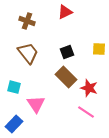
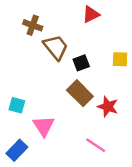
red triangle: (65, 12) -> (91, 14), moved
brown trapezoid: (28, 53) -> (56, 47), moved
pink line: (86, 112) -> (96, 145), moved

